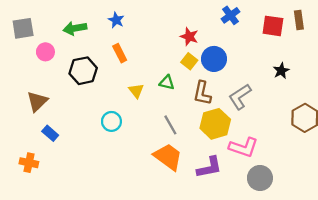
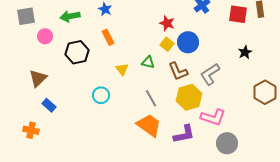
brown L-shape: (202, 93) -> (178, 71), turned -35

